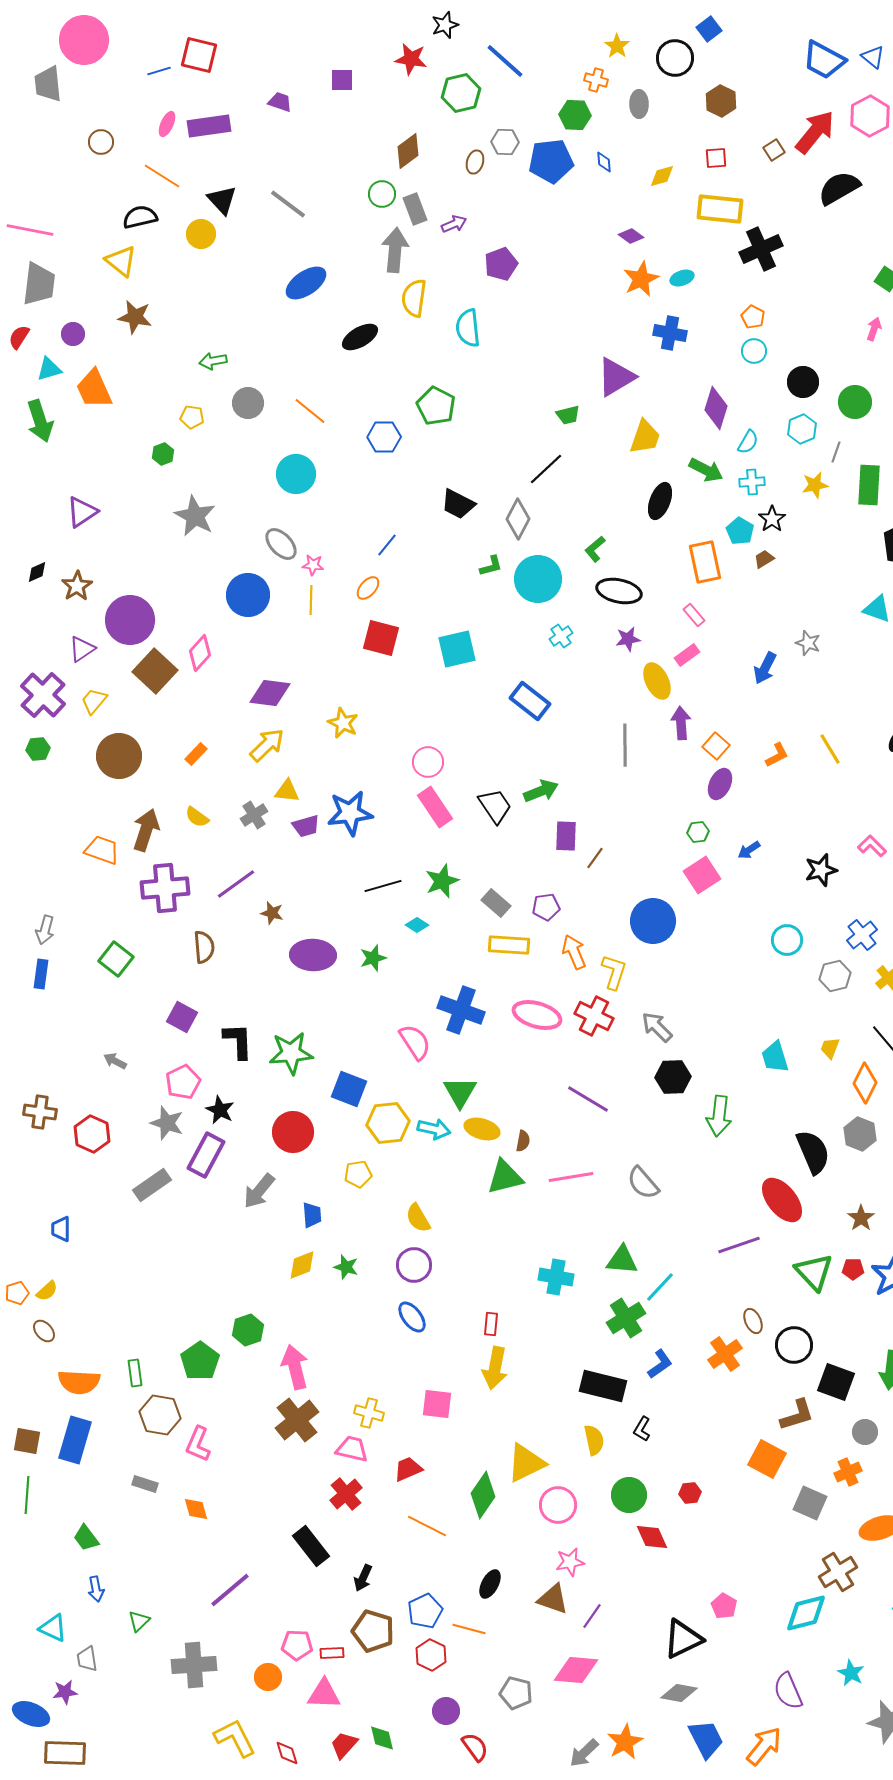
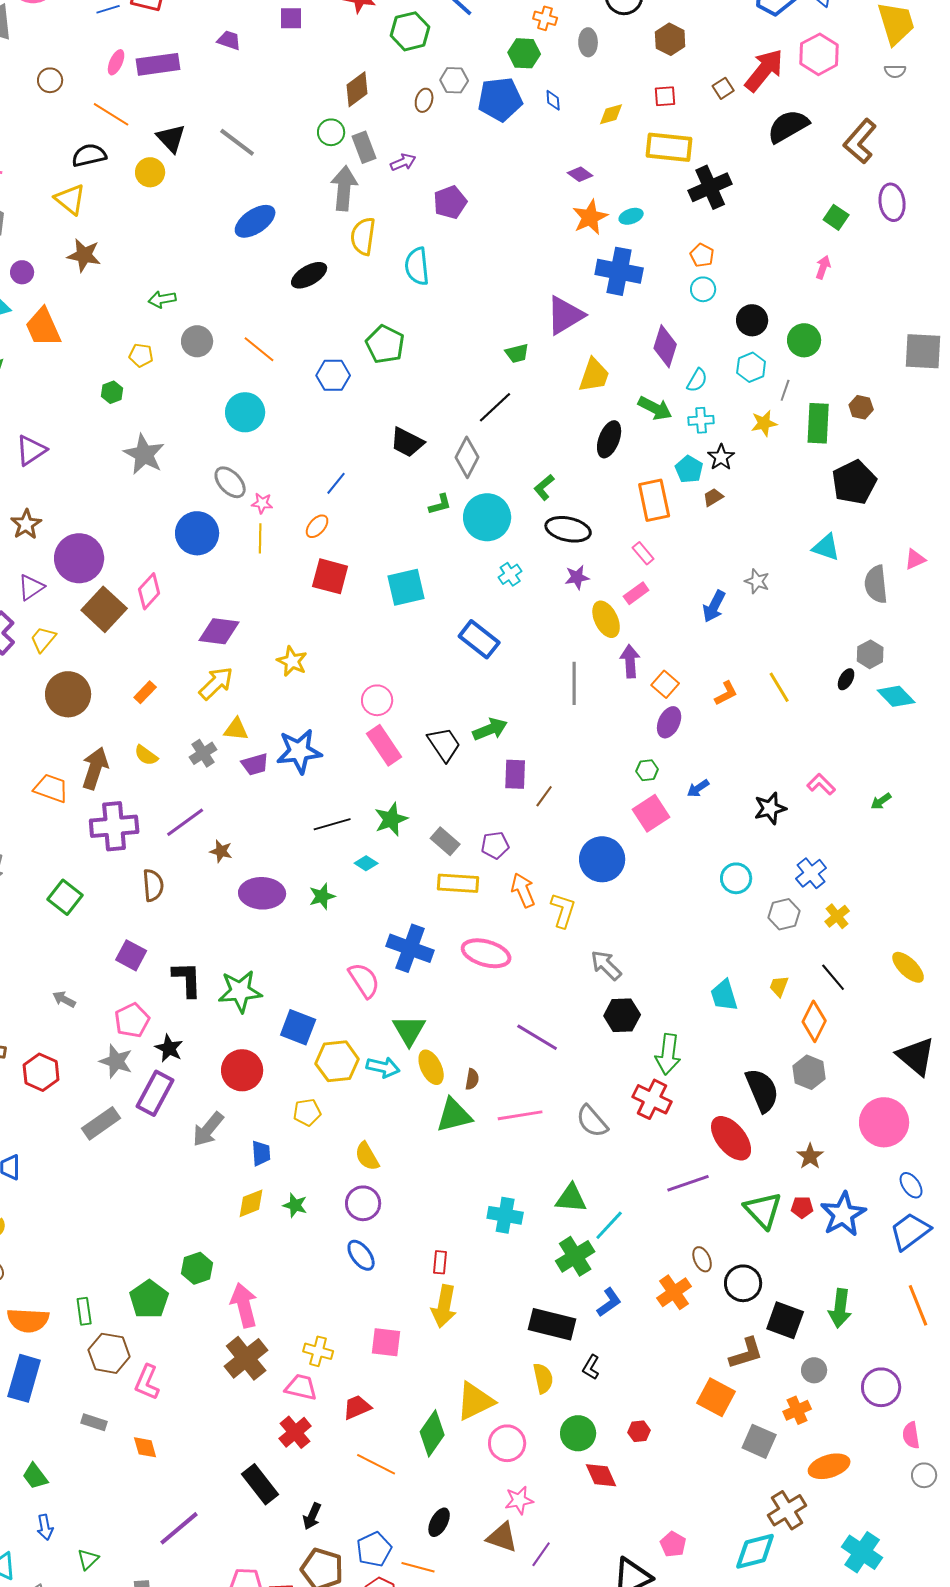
blue cross: (670, 333) -> (619, 271), size x1.4
red cross: (594, 1016) -> (652, 1099), moved
yellow ellipse: (482, 1129) -> (431, 1067), turned 48

